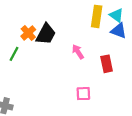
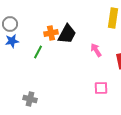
orange cross: (28, 33) -> (51, 33), turned 32

